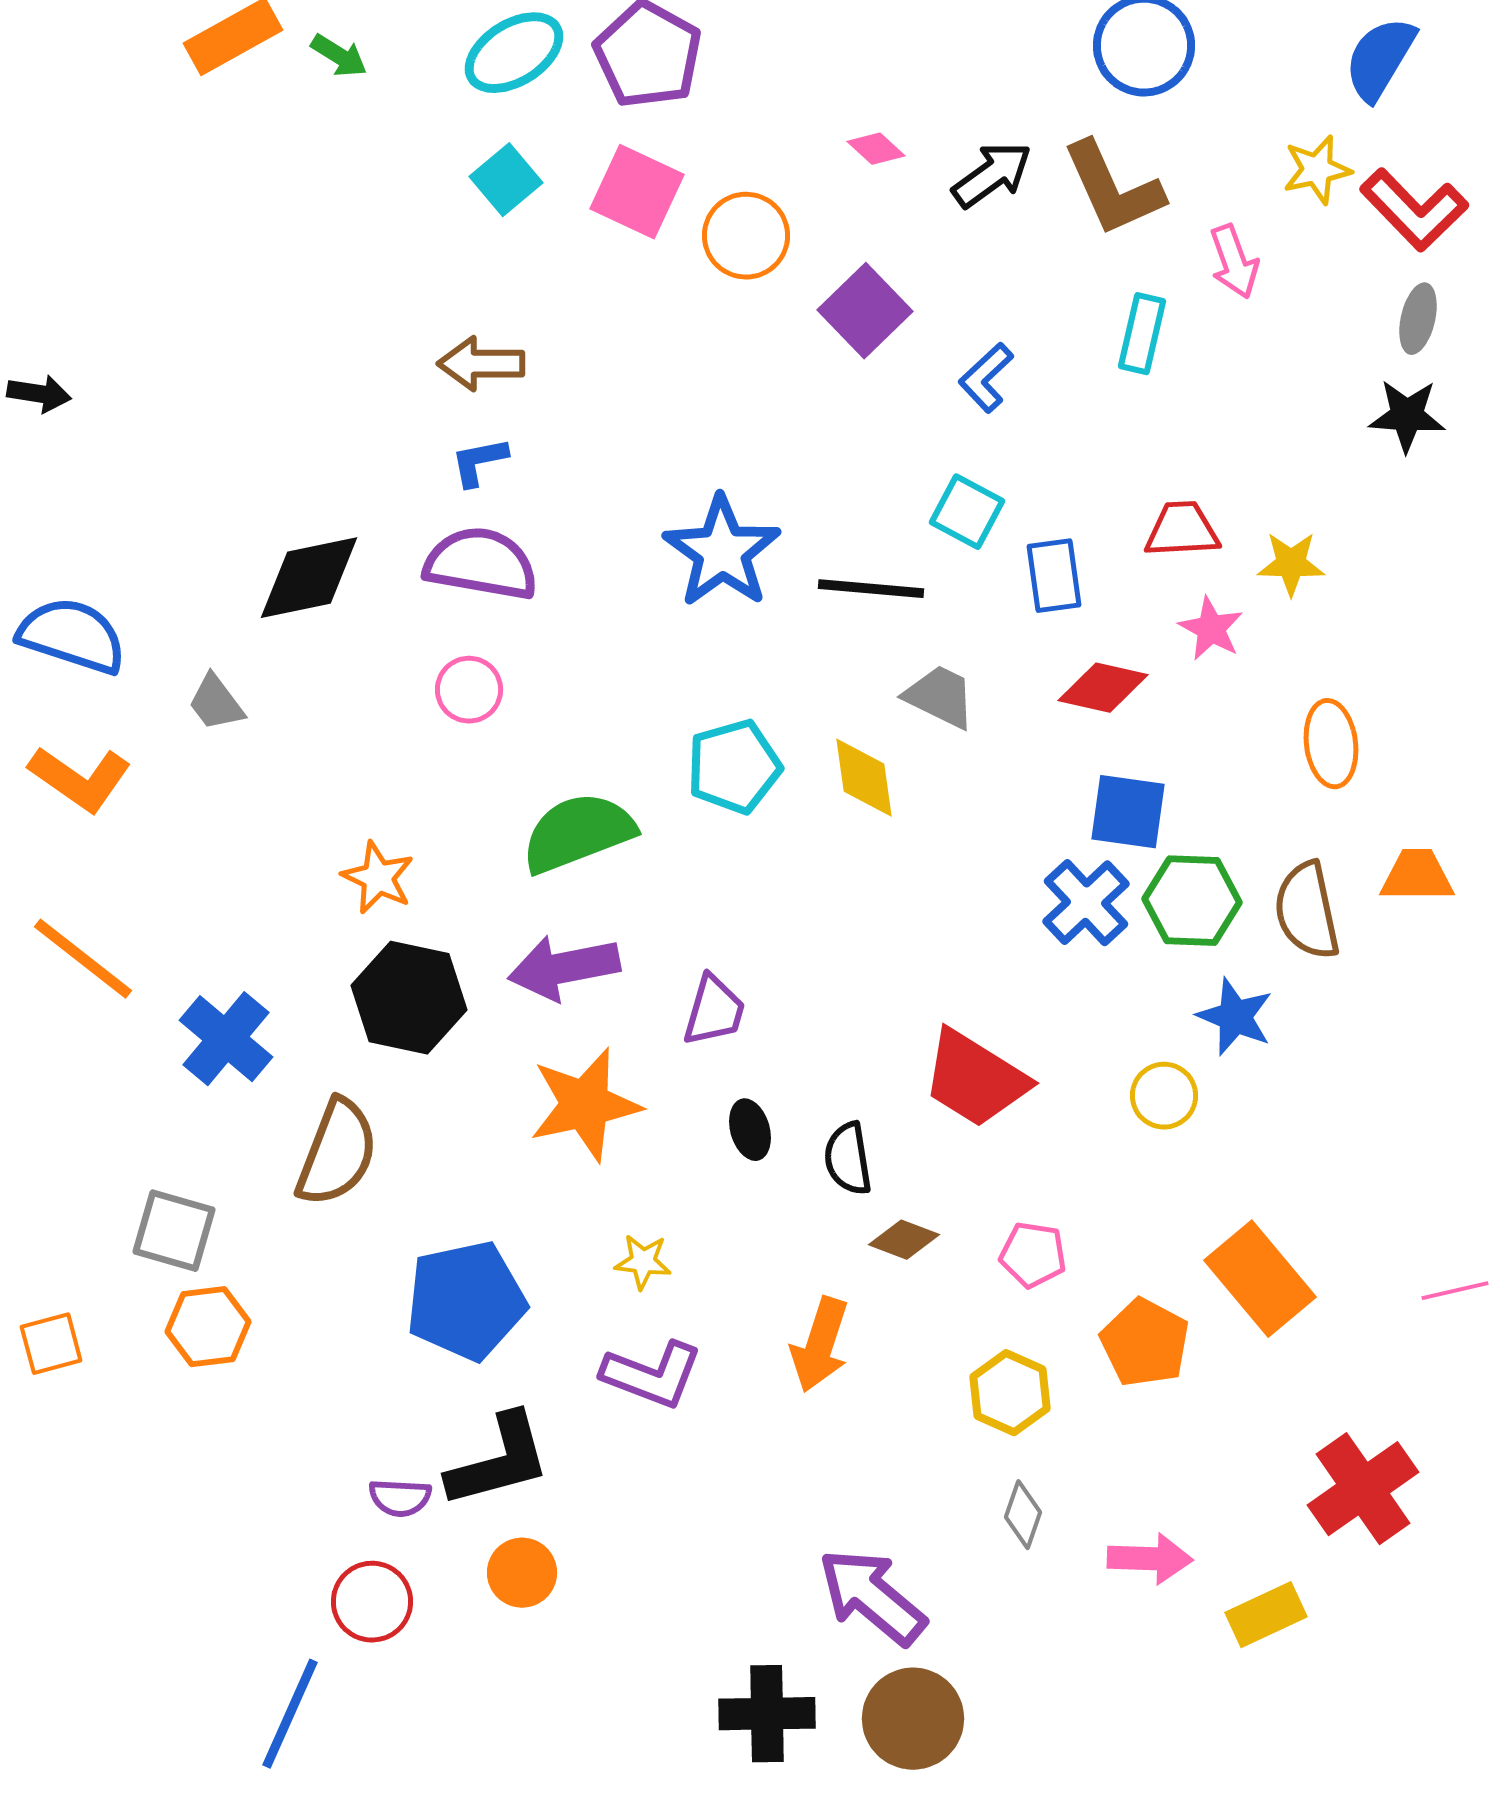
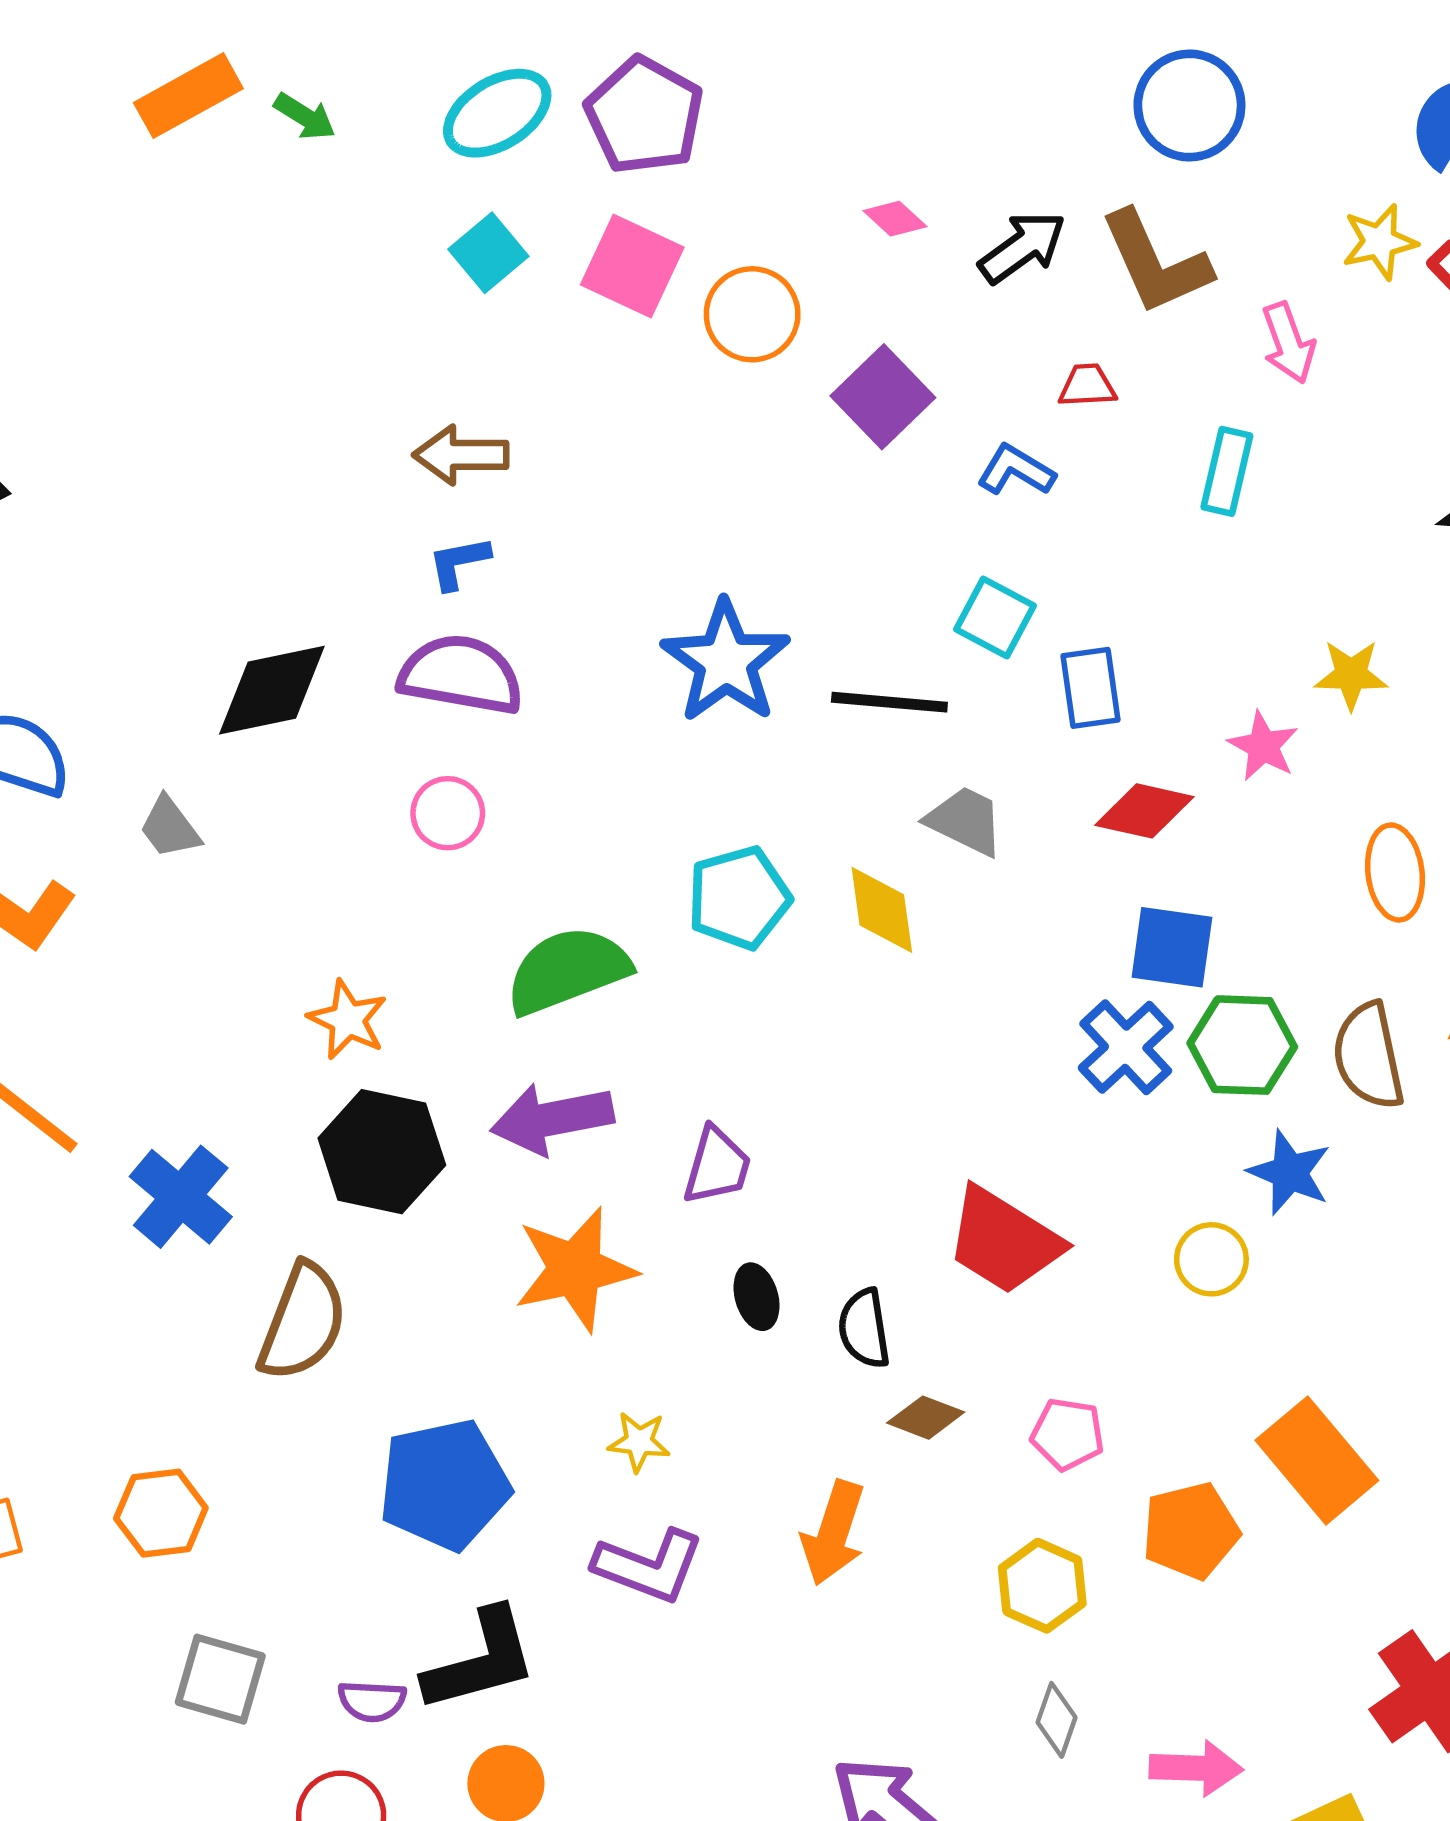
cyan rectangle: (1142, 334) -> (1227, 471), moved
blue L-shape: (986, 378) -> (1016, 470), turned 74
red trapezoid: (1182, 530) -> (1087, 386), moved, size x0.7
gray square: (174, 1231) -> (220, 1679), moved
orange pentagon: (1145, 1343) -> (1191, 1531), turned 30

